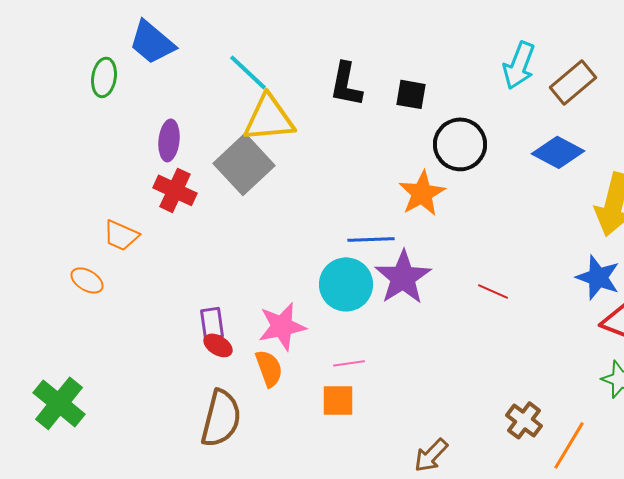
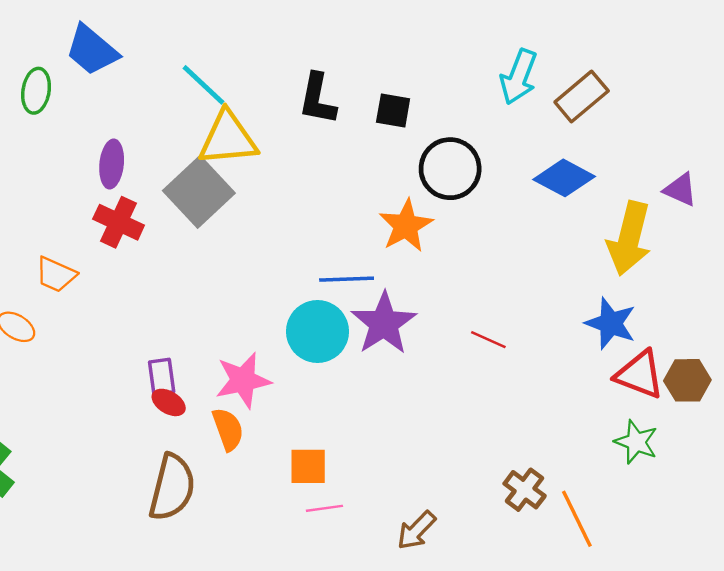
pink line: (349, 363) -> (324, 508), moved
orange line: (569, 445) -> (577, 519), turned -57

